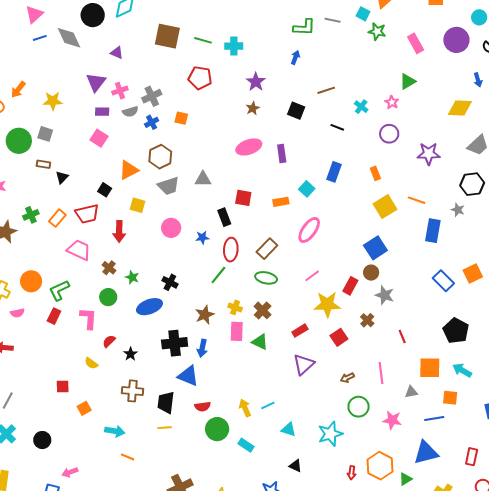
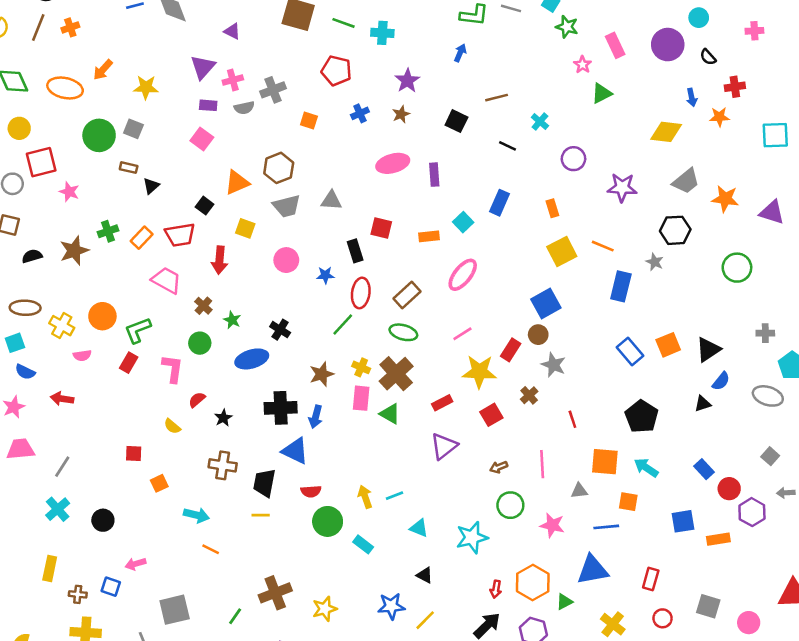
pink star: (392, 102) -> (583, 65), moved
blue cross: (152, 122) -> (360, 113), moved
brown cross: (263, 310) -> (396, 374), size x1.5

